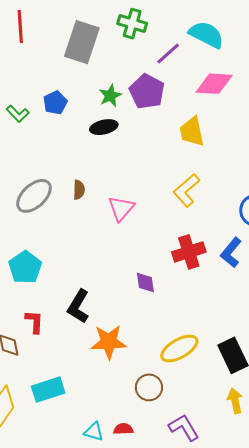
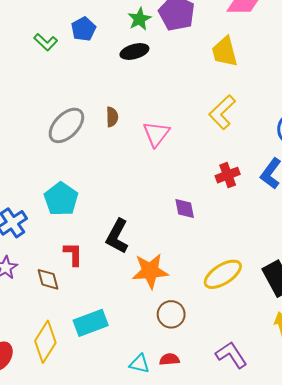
red cross: (189, 252) -> (228, 175), size x0.7
brown circle: (149, 387) -> (171, 314), moved

